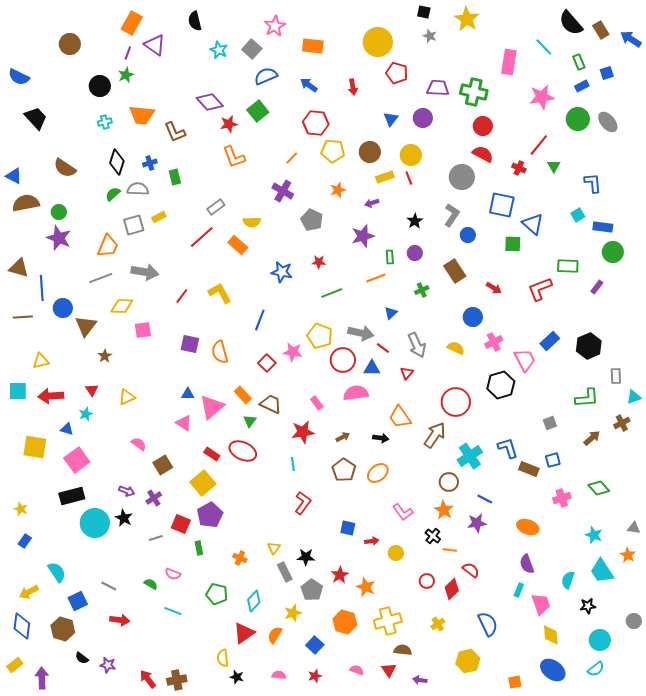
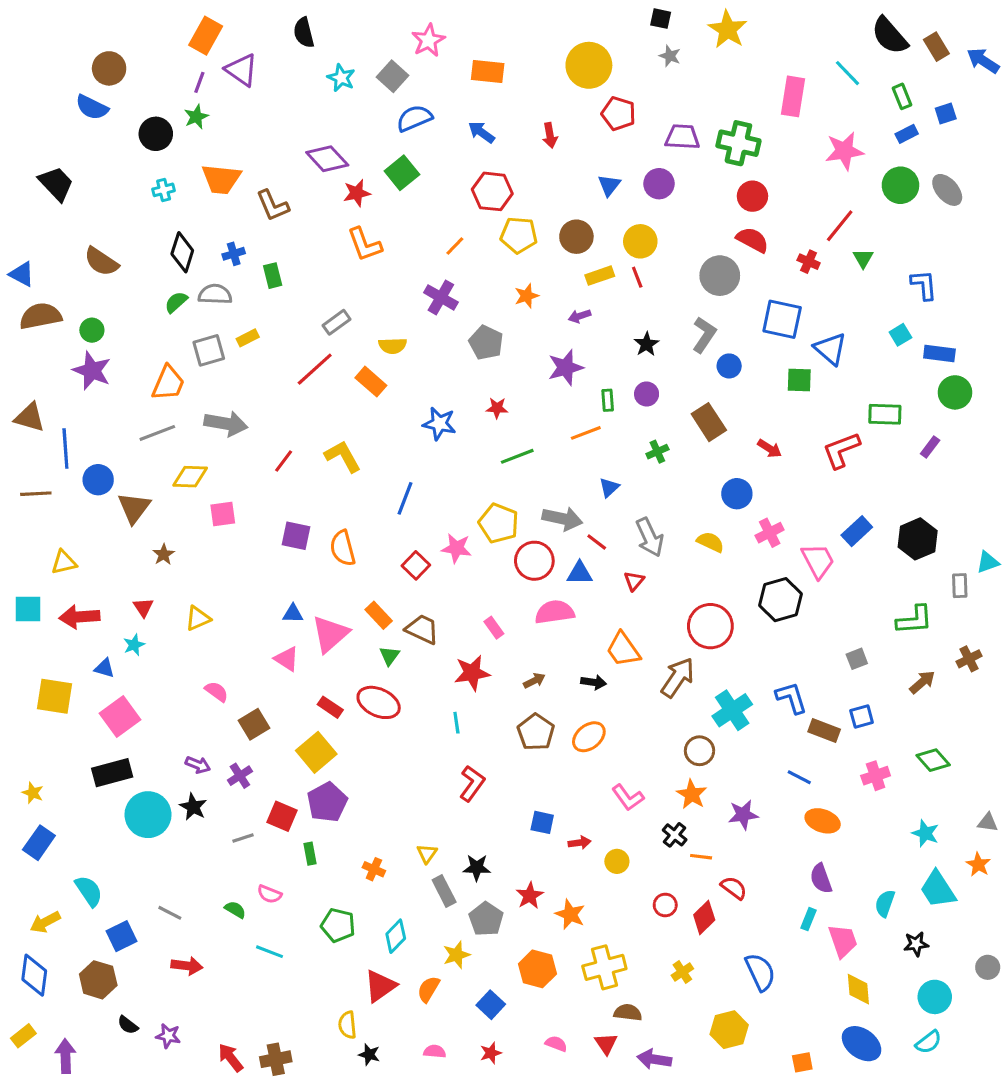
blue semicircle: (19, 77) -> (92, 107), moved
cyan triangle: (634, 397) -> (988, 562), moved
blue line: (485, 499) -> (799, 777), moved
blue rectangle: (25, 541) -> (39, 843), size x1.5
purple arrow: (420, 680) -> (654, 1059), size x1.5

